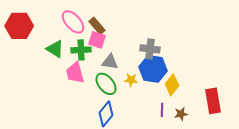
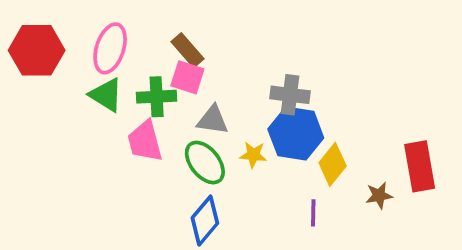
pink ellipse: (73, 22) -> (110, 48), moved, turned 60
red rectangle: (213, 101) -> (420, 166), moved
brown star: (181, 114) -> (379, 195), moved

